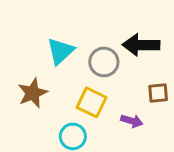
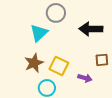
gray circle: (104, 62) -> (56, 13), moved
brown star: (33, 93) -> (34, 63), moved

